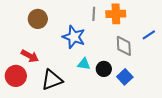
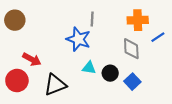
gray line: (94, 14) -> (92, 19), moved
orange cross: (116, 14) -> (138, 20), moved
brown circle: (38, 19) -> (15, 20), moved

